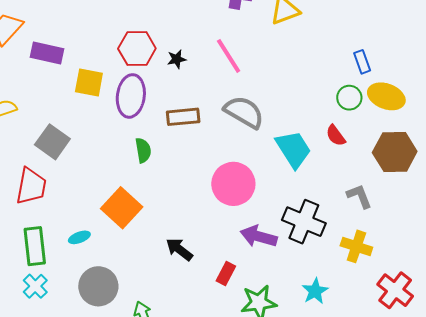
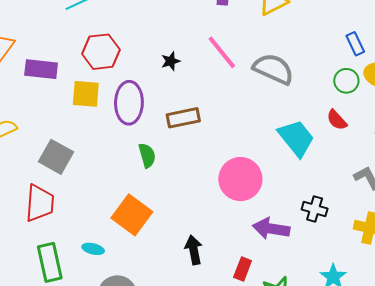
red hexagon: (137, 49) -> (101, 52), moved
gray semicircle: (244, 112) -> (273, 69), moved
black cross: (304, 222) -> (315, 209), size x0.6
cyan ellipse: (79, 237) -> (93, 249), turned 40
black arrow: (179, 249) -> (194, 250), turned 48

